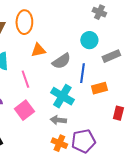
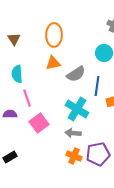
orange ellipse: (24, 22) -> (54, 35), moved
pink line: (25, 79) -> (27, 98), moved

